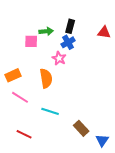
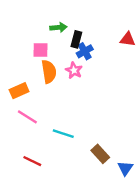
black rectangle: (70, 26) -> (76, 39), moved
green arrow: (46, 31) -> (58, 27), moved
orange semicircle: (46, 78) -> (49, 72), moved

